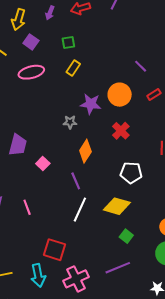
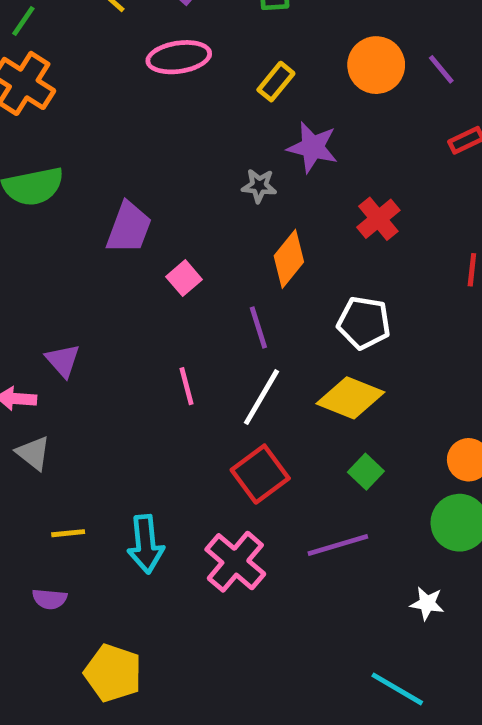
yellow rectangle: (73, 68) -> (276, 82), moved
orange circle: (120, 95) -> (376, 65), moved
white pentagon: (131, 173) -> (364, 323), moved
pink line: (27, 207) -> (186, 386), moved
red square: (55, 250) -> (260, 474), moved, turned 30
pink cross: (76, 279) -> (235, 562), turned -30

